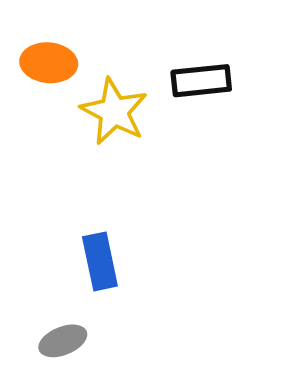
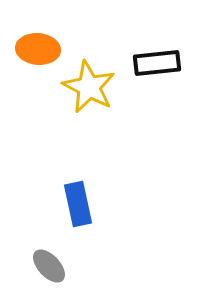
gray ellipse: (63, 341) -> (49, 266), turned 69

